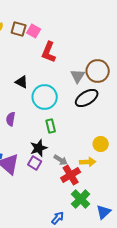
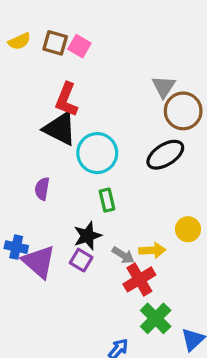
red L-shape: (49, 52) -> (66, 100), moved
gray triangle: (78, 76) -> (164, 87), moved
black triangle: (22, 82) -> (60, 129), size x1.6
yellow arrow: (88, 162) -> (152, 250), moved

